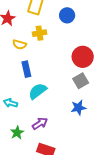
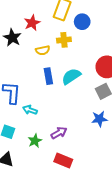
blue circle: (67, 15) -> (82, 22), moved
yellow semicircle: (19, 44) -> (43, 50), turned -32
cyan semicircle: (38, 91) -> (71, 76), moved

